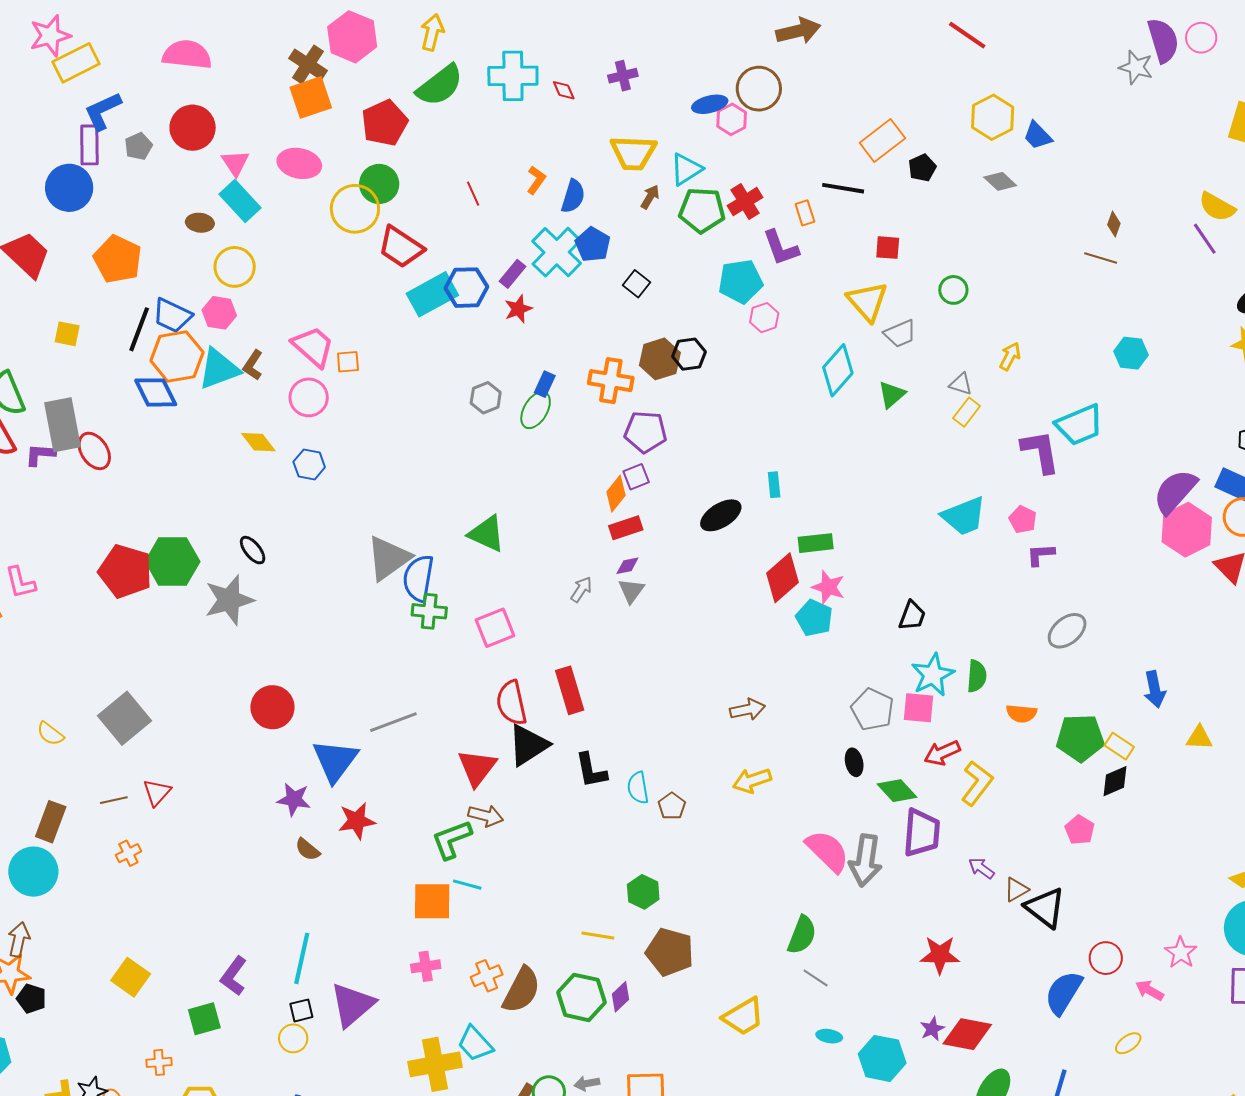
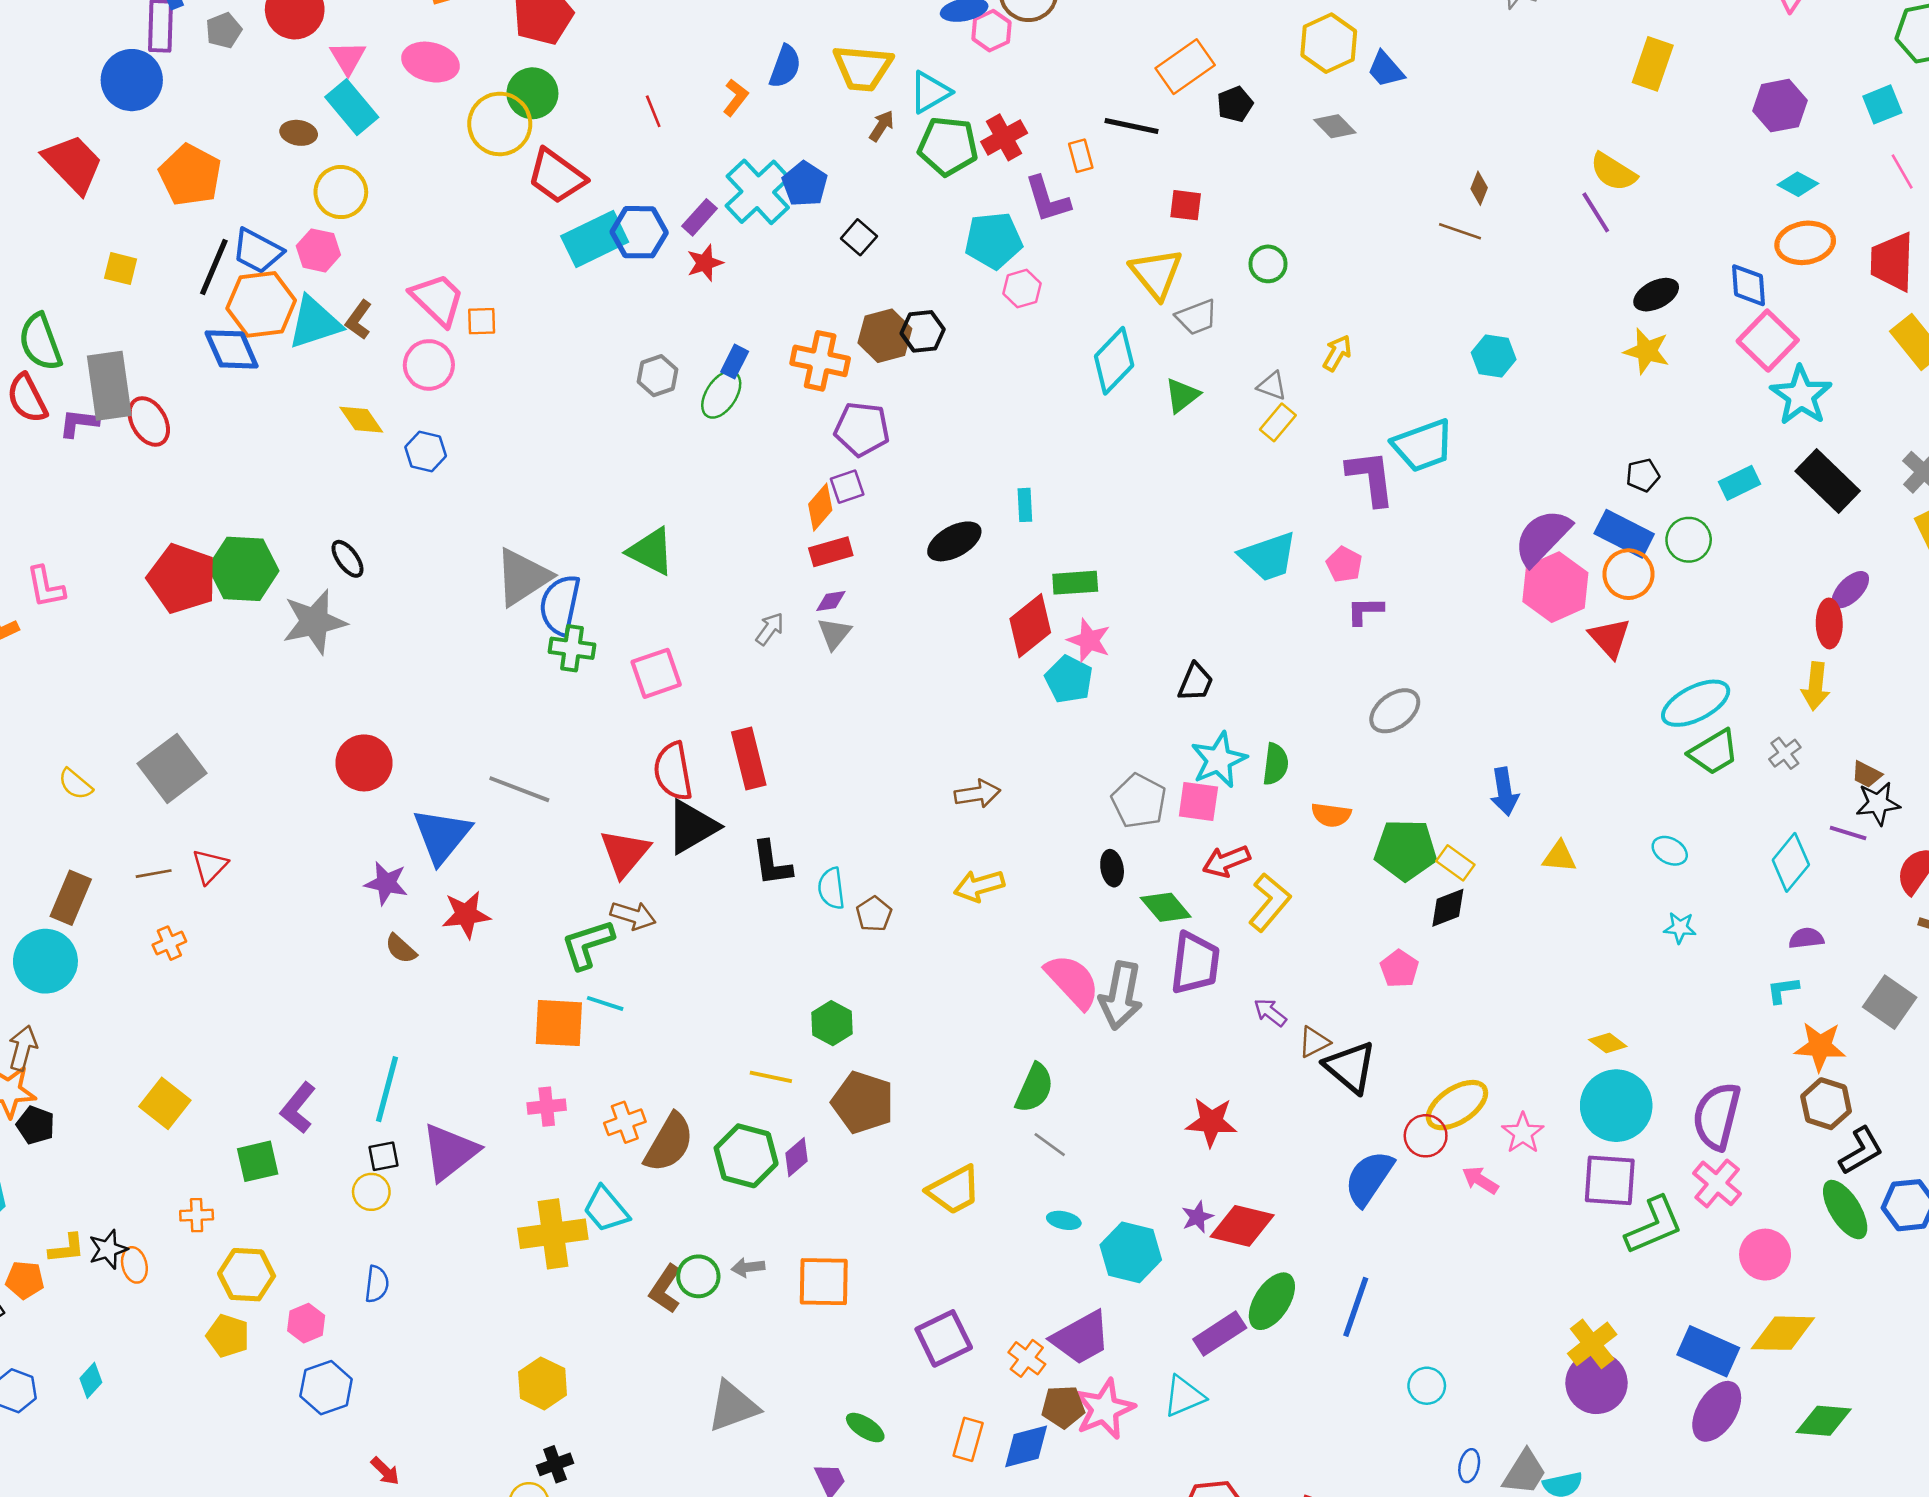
blue semicircle: (573, 196) -> (785, 66), moved
gray line: (393, 722) -> (519, 789), turned 39
yellow ellipse: (1128, 1043) -> (1457, 1105), moved, size x1.8

